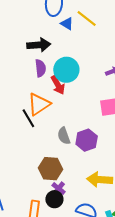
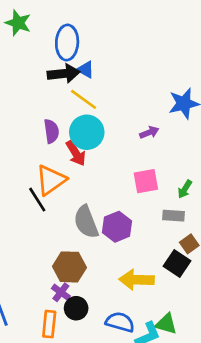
yellow line: (87, 18) -> (84, 99), moved
black arrow: (39, 45) -> (64, 74), moved
gray semicircle: (64, 136) -> (86, 222), size x1.4
purple cross: (59, 189) -> (61, 292), moved

